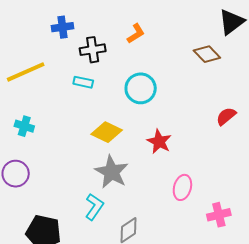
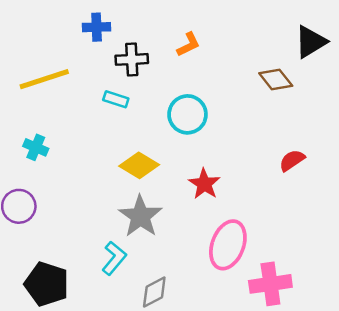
pink ellipse: (182, 187) -> (228, 245), size x1.5
pink cross: (219, 215) -> (270, 284), size x1.4

